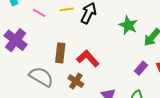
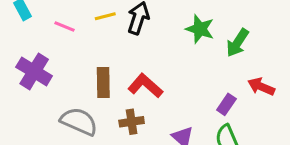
purple rectangle: (141, 68) -> (226, 104), moved
brown cross: (76, 81) -> (132, 122), turned -35

